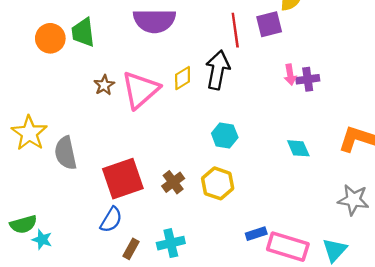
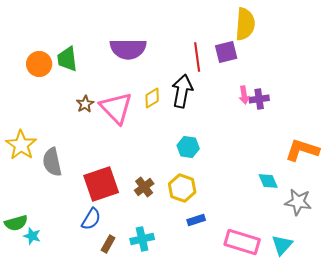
pink triangle: (140, 90) -> (116, 108), turned -33
cyan diamond: (298, 148) -> (268, 181), moved
blue rectangle: (256, 234) -> (196, 220), moved

